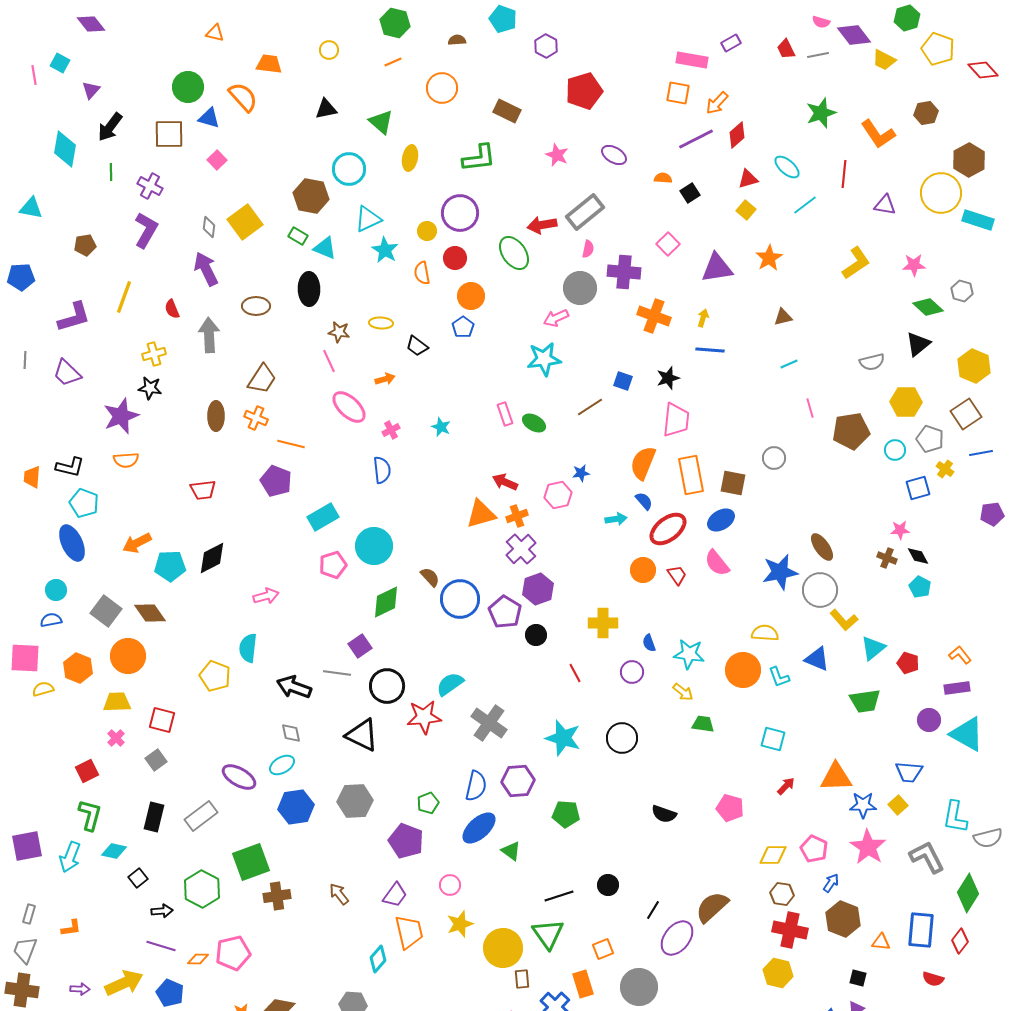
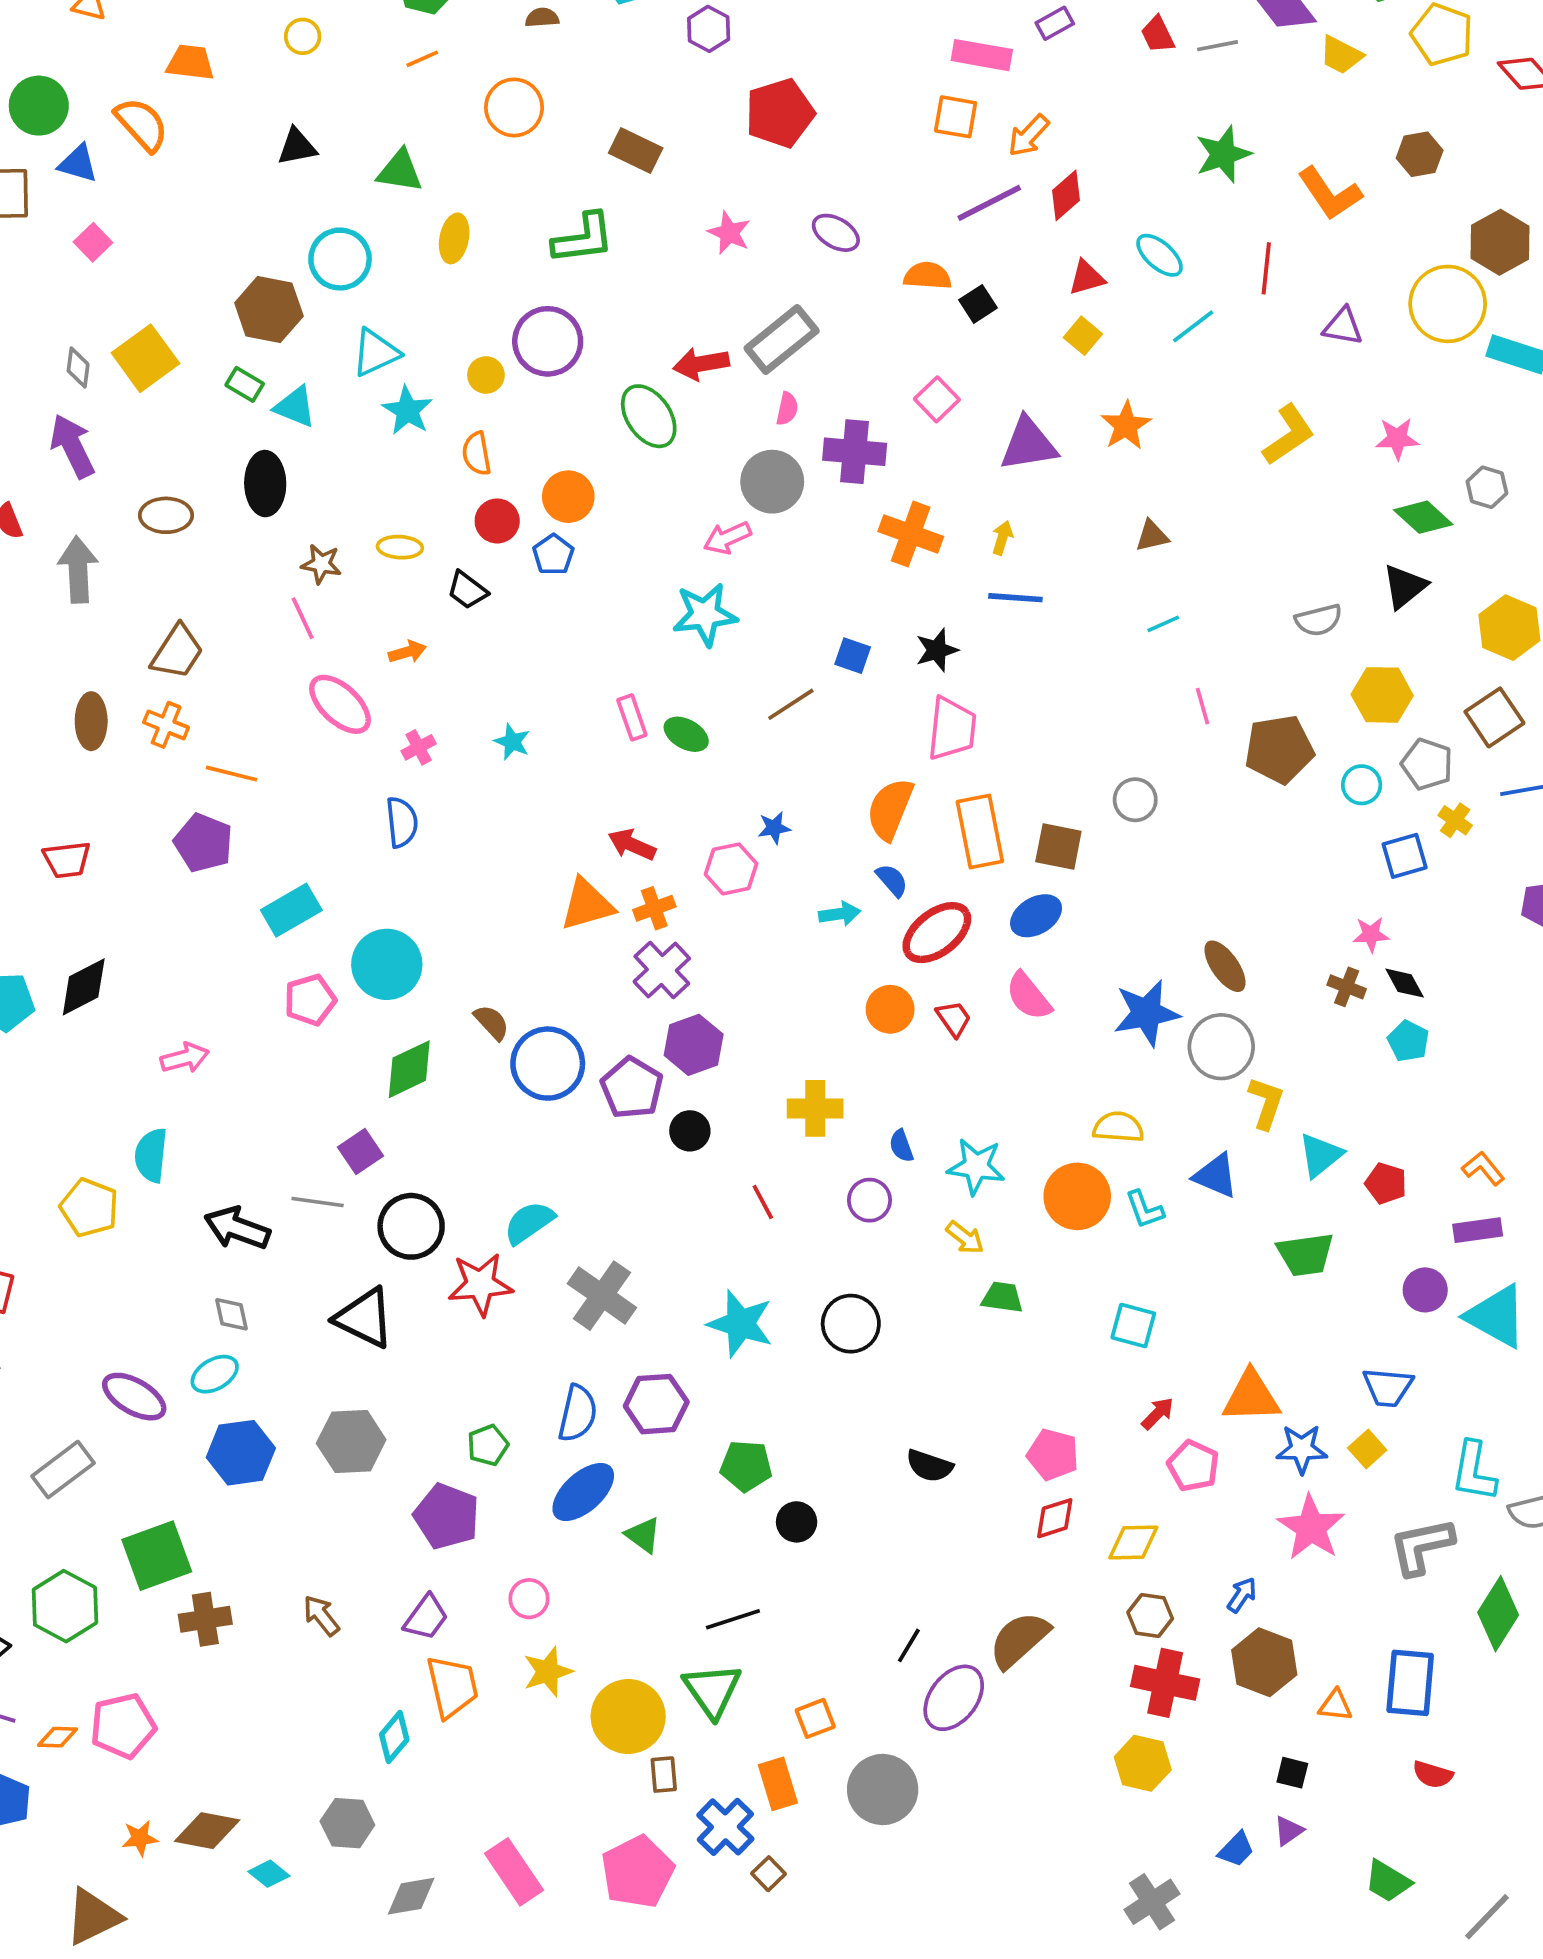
green triangle: (381, 122) -> (400, 171), turned -32
orange semicircle: (663, 178) -> (928, 276), size x1.4
red circle: (455, 258) -> (497, 521), moved
yellow L-shape: (844, 620) -> (1266, 1103), turned -120
pink pentagon: (814, 849) -> (1193, 1466), moved
gray L-shape: (927, 857) -> (1421, 1546), turned -75
black circle: (608, 885) -> (797, 1522), moved
red diamond: (960, 941) -> (1055, 1518), moved, turned 35

